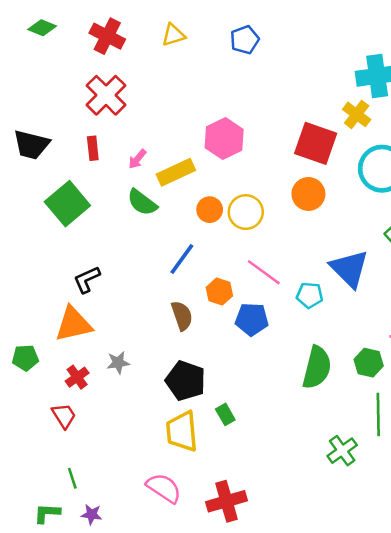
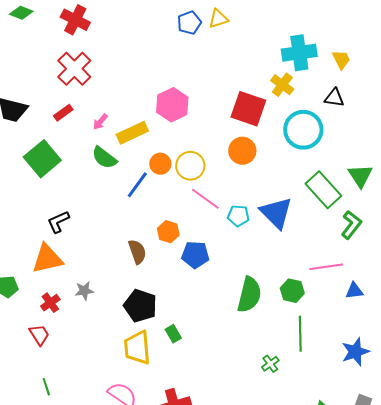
yellow triangle: (173, 35) -> (218, 19), moved
red rectangle: (93, 148) -> (63, 113), turned 60
blue line: (182, 259) -> (137, 185), moved
pink line: (264, 272) -> (205, 199), moved
cyan pentagon: (310, 295) -> (238, 216), moved
green cross: (342, 451) -> (270, 364), size x0.7

